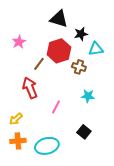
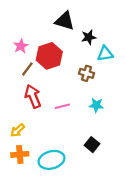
red hexagon: (59, 51) -> (49, 56), moved
brown line: (39, 64) -> (27, 69), moved
pink line: (56, 107) -> (62, 106), moved, turned 48

